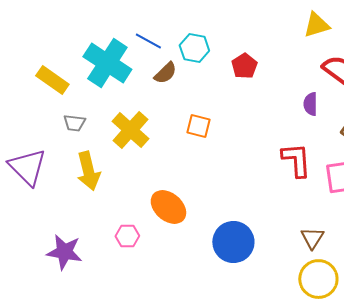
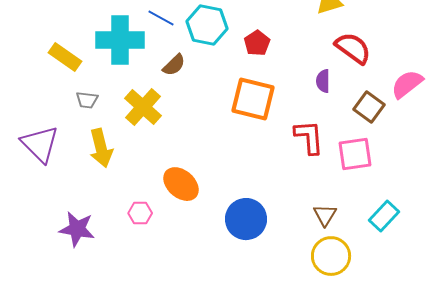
cyan hexagon: (194, 48) -> (207, 25), size x1.4
cyan cross: (107, 63) -> (120, 40), turned -33
brown semicircle: (165, 73) -> (174, 65), moved
orange square: (198, 126) -> (253, 99), moved, size x1.8

